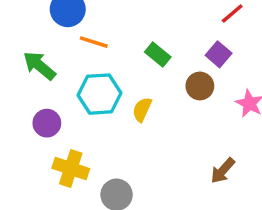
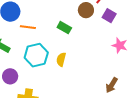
purple square: (219, 54) -> (109, 16), moved
brown circle: (200, 86) -> (86, 10), moved

